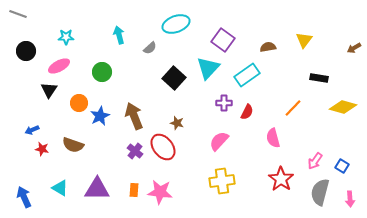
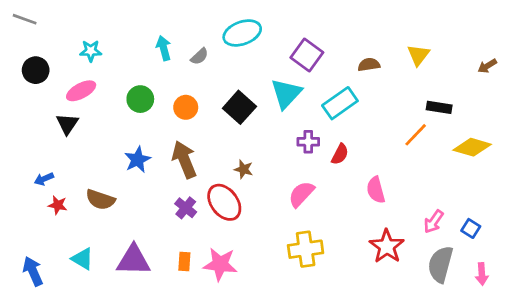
gray semicircle: (150, 48) -> (199, 56), moved
orange circle: (79, 103) -> (186, 107), moved
orange line: (293, 108) -> (416, 135), moved

